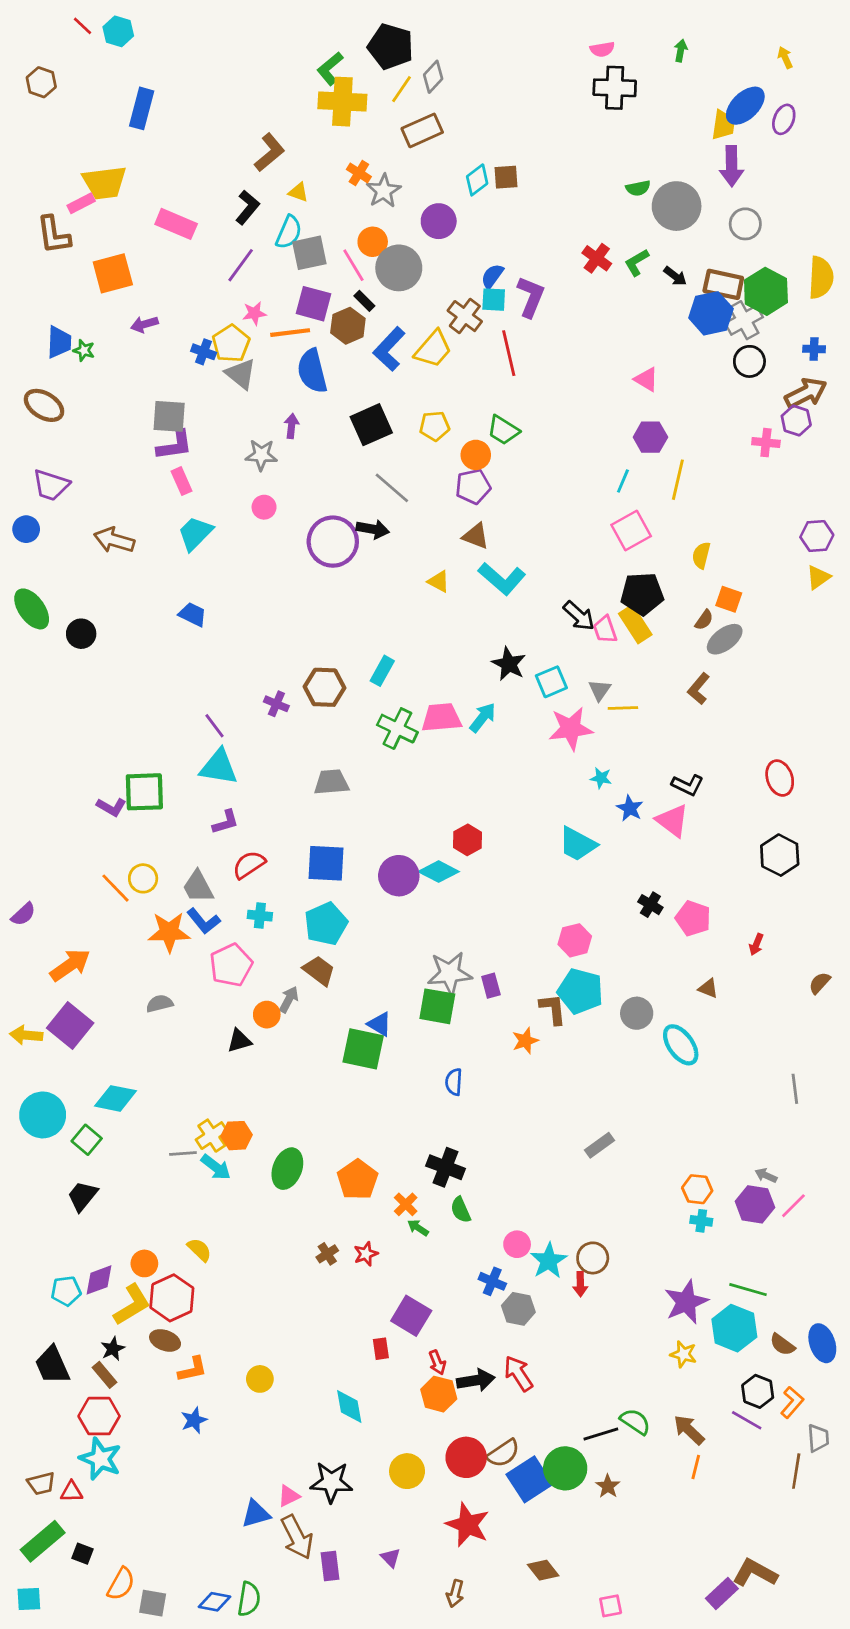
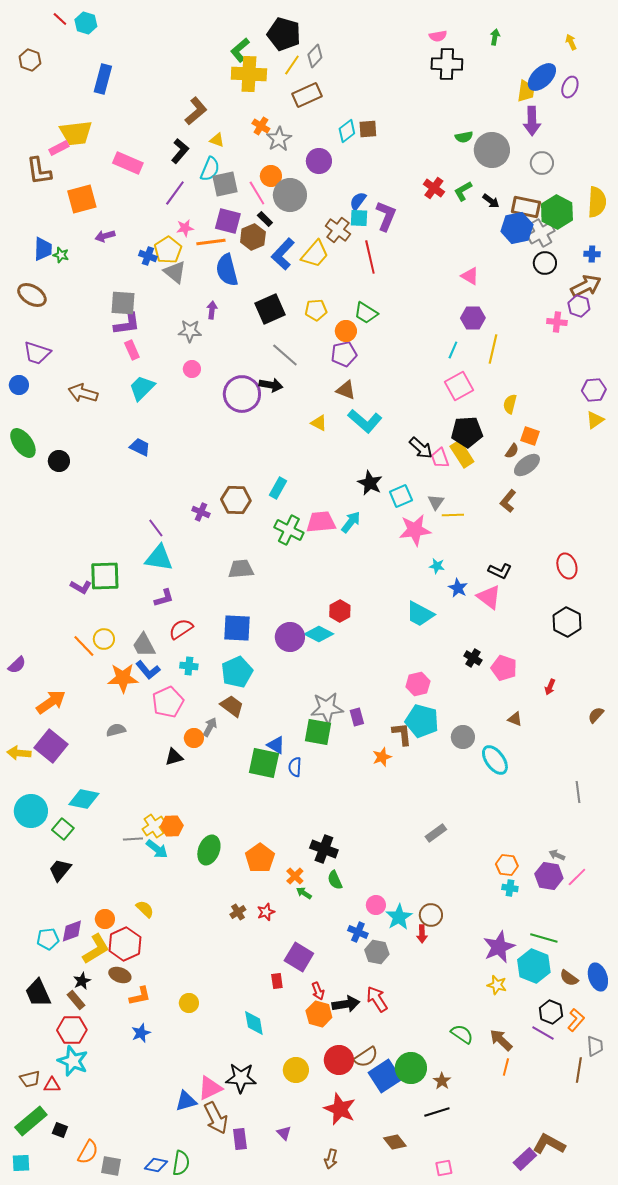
blue semicircle: (454, 1082) -> (295, 767), moved
black line: (601, 1434) -> (437, 1112), moved
pink triangle: (289, 1496) -> (210, 1088), size x1.5

